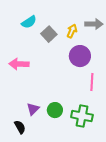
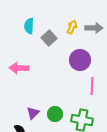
cyan semicircle: (29, 22) -> (29, 26), turned 126
yellow arrow: (72, 31) -> (72, 27), moved

